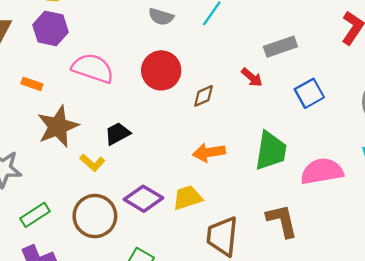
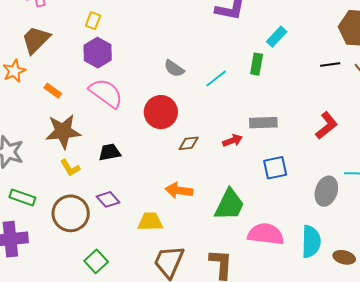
purple hexagon: (51, 28) -> (98, 53), moved
red arrow: (252, 77) -> (233, 140), turned -78
yellow L-shape: (92, 163) -> (70, 168), moved
purple diamond: (143, 199) -> (108, 199), moved, size x0.7
green rectangle: (35, 215) -> (22, 197), turned 35

